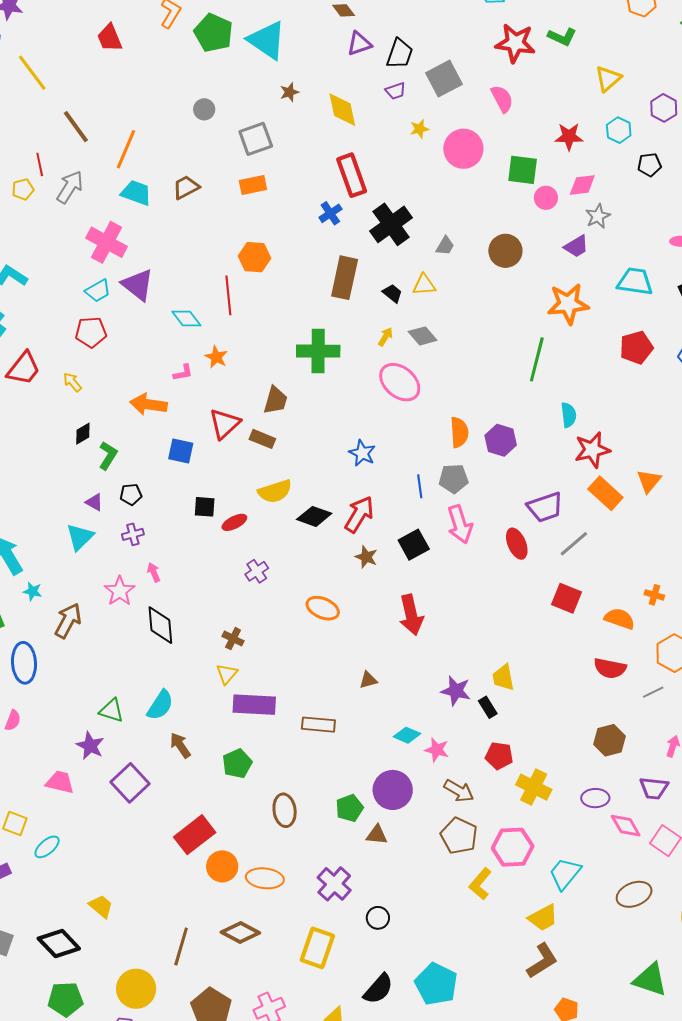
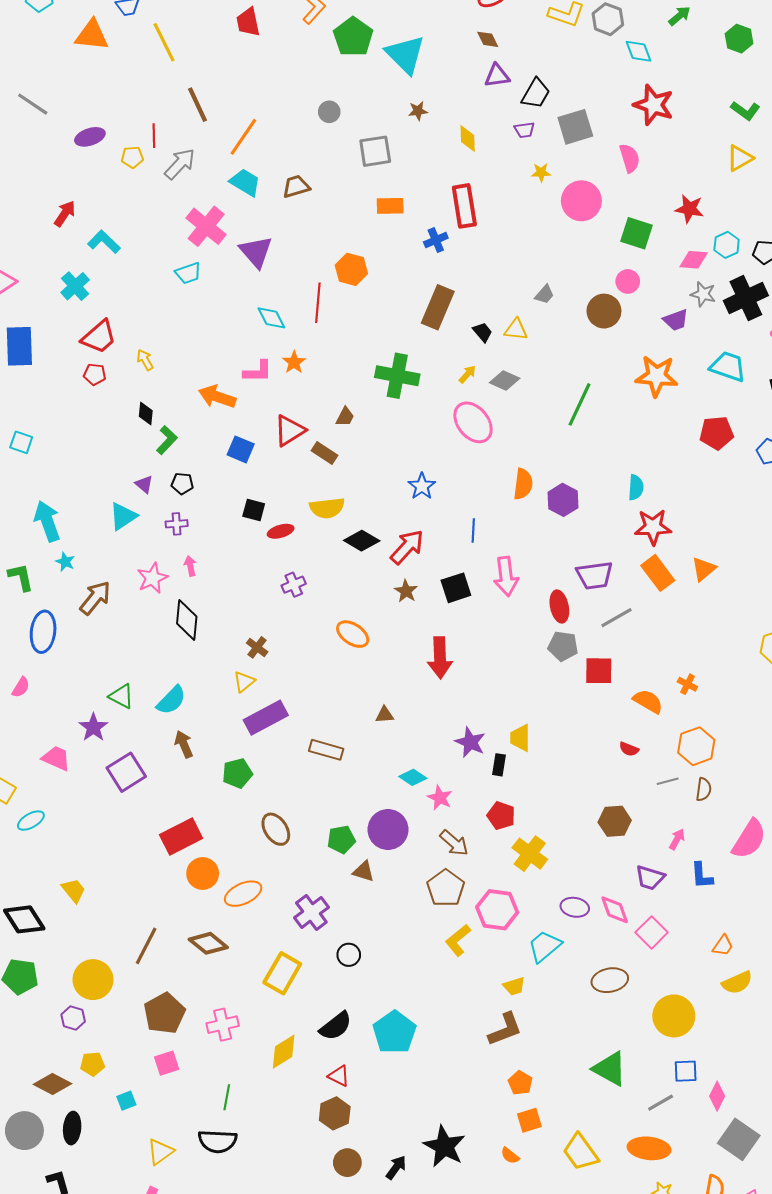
green L-shape: (562, 37) -> (745, 111), moved
yellow diamond: (342, 110) -> (468, 138), size x0.7
cyan hexagon: (619, 130) -> (727, 245), moved
orange rectangle: (253, 185) -> (390, 206), moved
pink circle: (546, 198) -> (628, 281), moved
gray star: (598, 216) -> (703, 294), turned 30
black cross: (391, 224) -> (746, 298), moved
purple triangle: (138, 285) -> (256, 252), moved
red pentagon: (91, 332) -> (95, 374), moved, size x0.7
gray diamond: (423, 336) -> (505, 380), turned -36
green line: (537, 359) -> (580, 404), moved
pink L-shape: (183, 373) -> (258, 372), size x1.4
brown trapezoid: (275, 400) -> (345, 417), size x0.7
black diamond: (83, 434) -> (146, 413), turned -65
gray pentagon: (454, 479) -> (563, 646), moved
red square: (567, 598) -> (599, 671), turned -32
red semicircle: (610, 668) -> (629, 749), size x0.6
purple rectangle: (254, 705) -> (266, 718), turned -42
black rectangle: (488, 707) -> (499, 765), turned 30
purple ellipse: (595, 798) -> (575, 907), moved
brown ellipse: (285, 810) -> (276, 829), turned -36
orange ellipse: (265, 878) -> (243, 894), turned -42
yellow trapezoid: (543, 918) -> (514, 986), size x0.7

